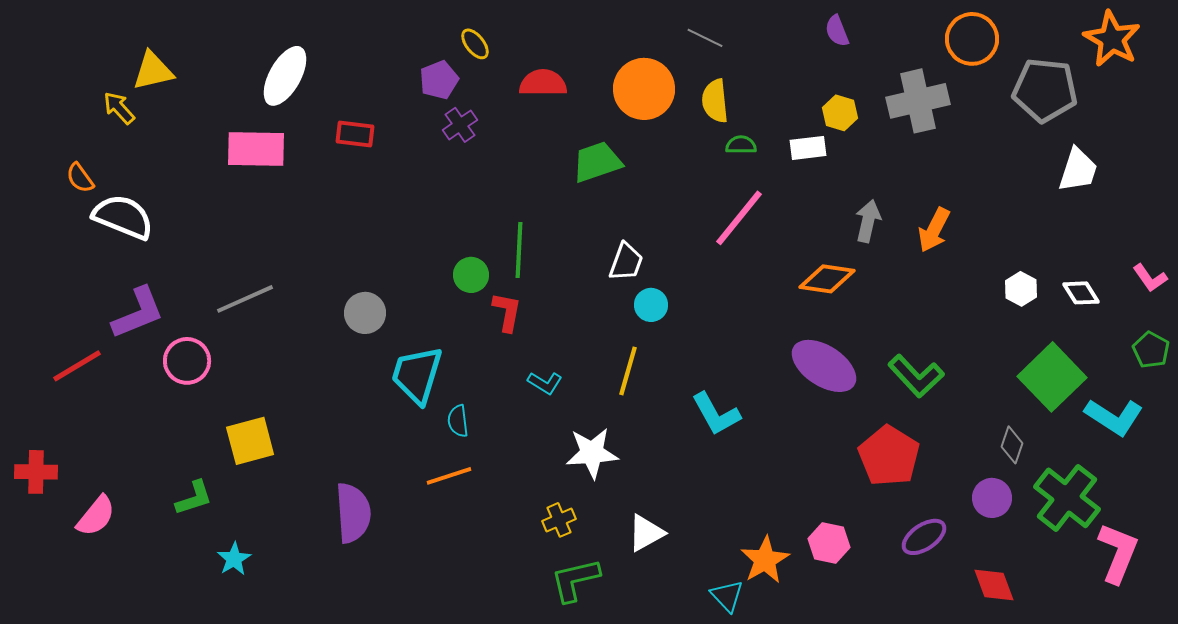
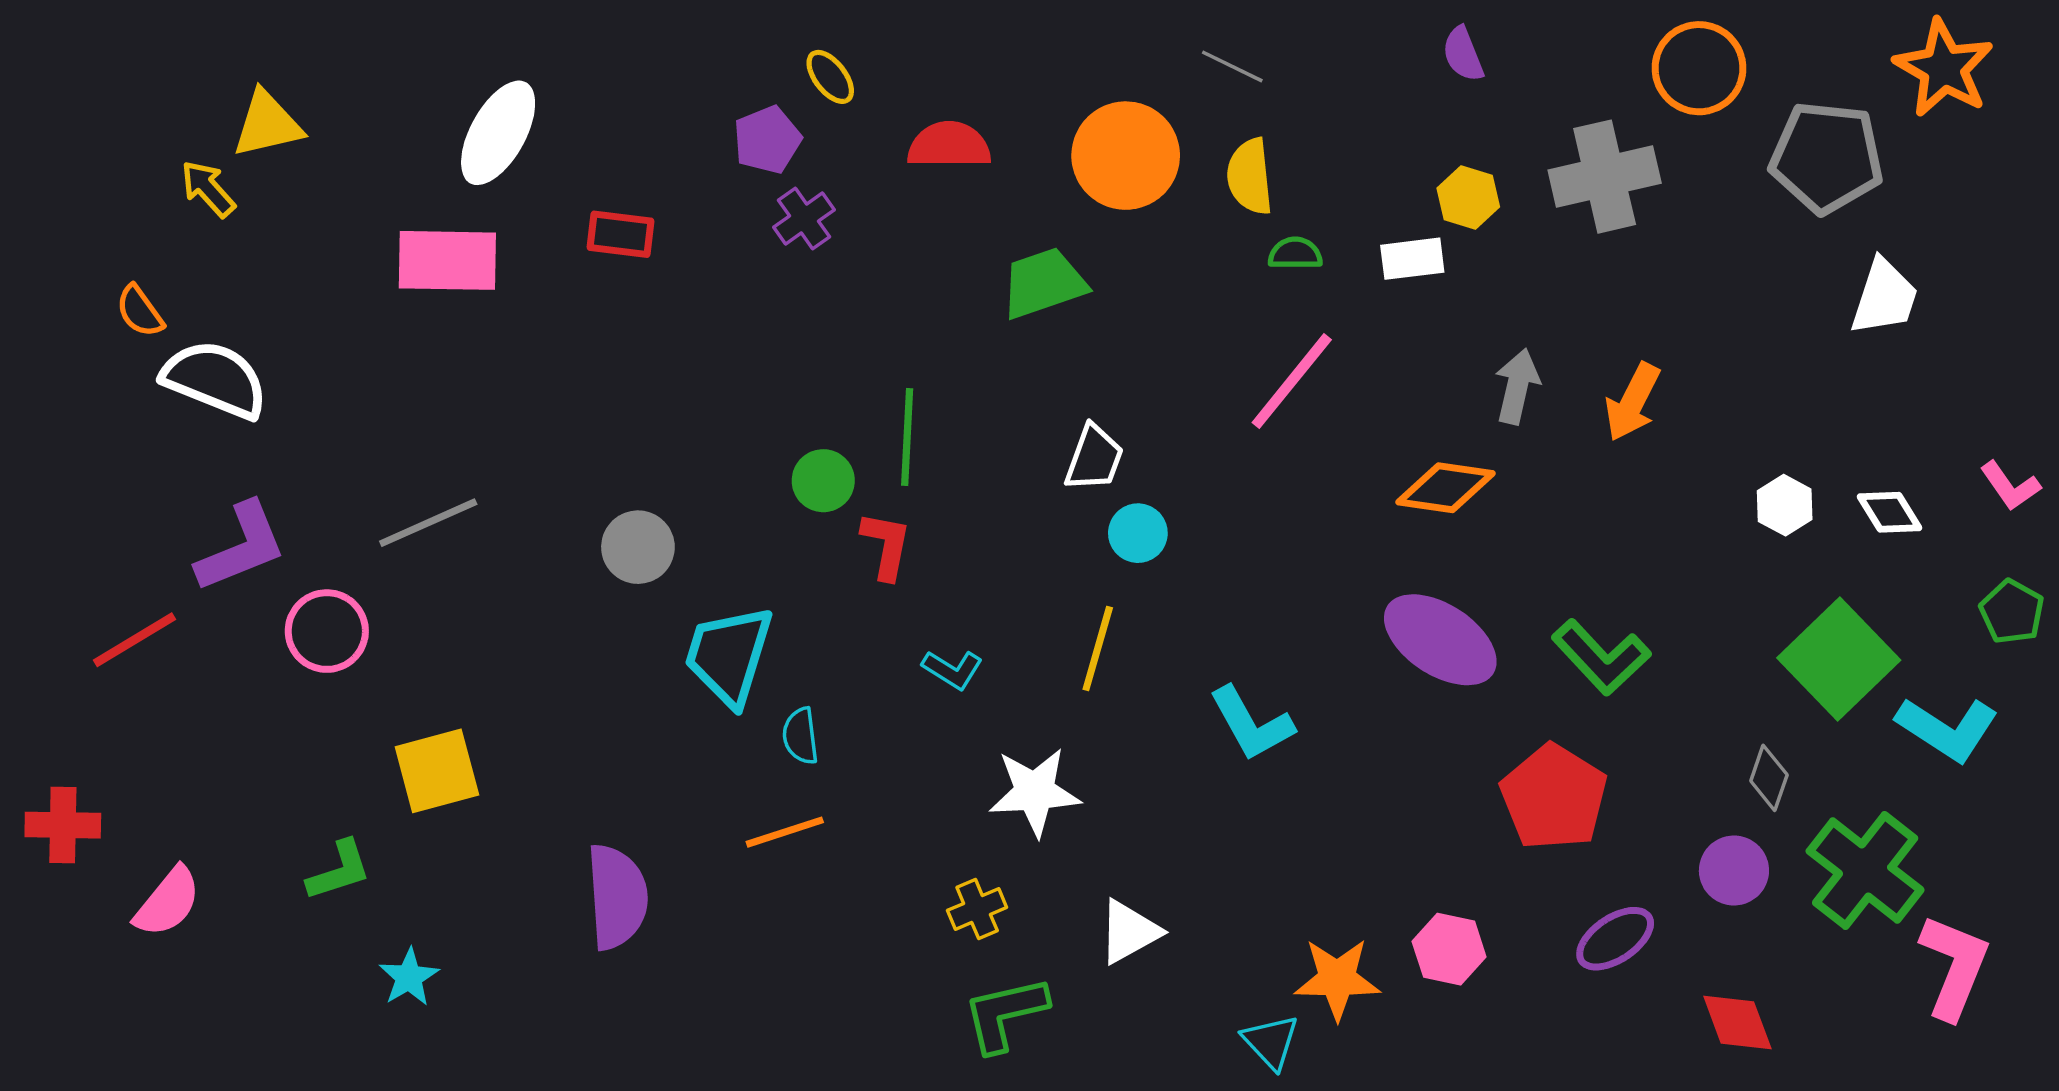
orange star: (765, 560) -> (1337, 979), turned 30

